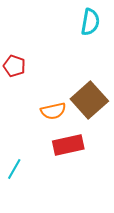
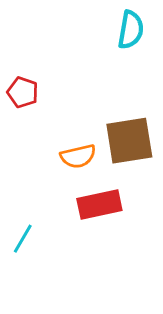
brown square: (89, 100) -> (129, 141), turned 33

